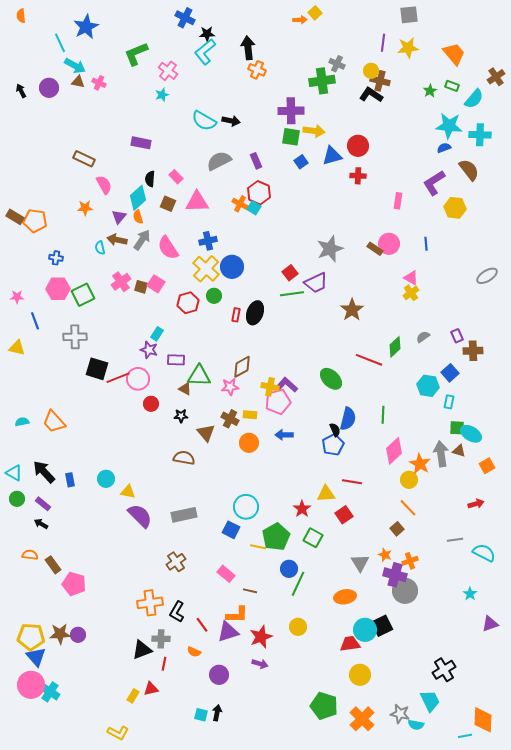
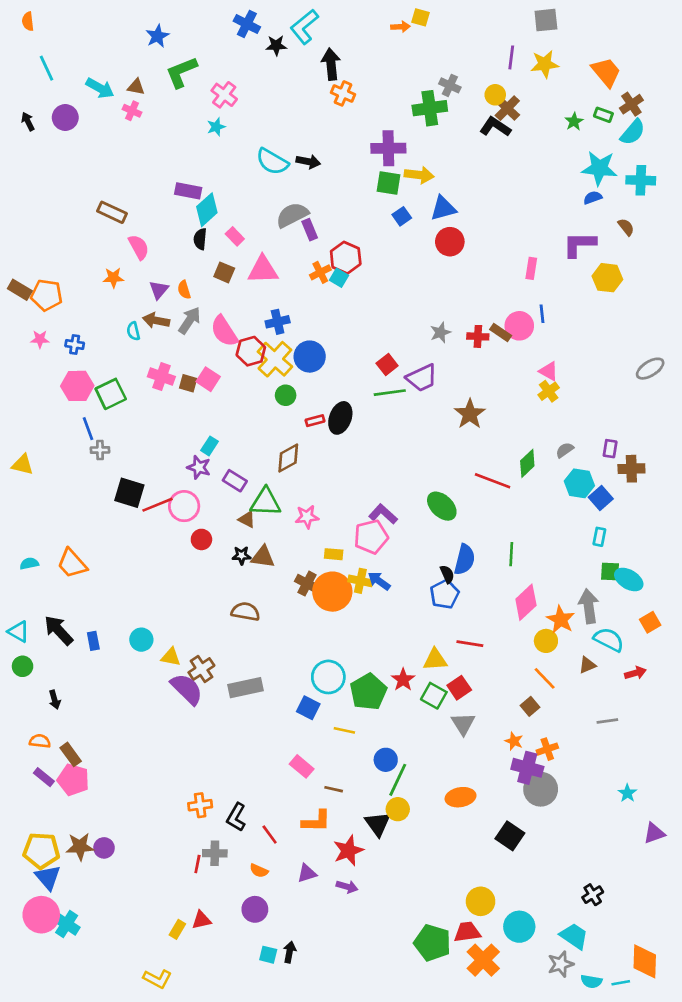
yellow square: (315, 13) -> (420, 17), turned -32
blue star: (86, 27) -> (157, 36), moved, size x0.7
cyan line: (60, 43) -> (47, 68), moved
cyan L-shape: (205, 52) -> (304, 27), moved
brown cross: (496, 77) -> (631, 104), moved
brown cross: (380, 81) -> (507, 108), turned 30
brown triangle: (78, 82) -> (136, 87), moved
red circle: (358, 146) -> (450, 242), moved
purple rectangle: (256, 161) -> (310, 230), moved
brown semicircle: (469, 170) -> (626, 227), size x0.6
red cross: (358, 176) -> (478, 336), moved
purple L-shape: (434, 183) -> (579, 244), turned 32
cyan diamond: (138, 198) -> (207, 210), moved
orange cross: (240, 204) -> (320, 272), turned 35
blue line: (426, 244) -> (542, 314), moved
gray star: (330, 249) -> (440, 332), size x0.6
pink cross: (121, 282) -> (161, 377), turned -36
pink star: (17, 297) -> (40, 339), moved
red hexagon: (188, 303) -> (251, 351), moved
red rectangle: (236, 315) -> (315, 421), turned 64
blue line: (35, 321) -> (88, 429), moved
purple rectangle: (457, 336) -> (610, 449), turned 32
gray cross: (75, 337) -> (100, 450), size x0.6
purple rectangle: (176, 360) -> (235, 481), turned 30
brown diamond: (242, 367) -> (288, 458), moved
cyan hexagon: (428, 386) -> (579, 483), moved
yellow cross: (270, 387) -> (360, 581), moved
brown cross: (230, 419) -> (307, 584), moved
brown triangle: (206, 433) -> (263, 557), moved, turned -42
blue arrow: (284, 435) -> (379, 581), turned 36
orange circle: (249, 443) -> (332, 592), size x1.5
brown triangle: (459, 451) -> (587, 665), moved, turned -40
purple rectangle: (43, 504) -> (44, 777), moved
black arrow: (41, 524) -> (55, 700), turned -136
green pentagon: (276, 537) -> (368, 692), moved
green square: (313, 538) -> (434, 696), moved
cyan semicircle: (484, 553) -> (609, 640), moved
brown cross: (176, 562) -> (201, 669), moved
gray triangle: (360, 563) -> (463, 724), moved
pink pentagon: (74, 584) -> (73, 780), moved
orange cross: (150, 603) -> (200, 805), size x0.7
black square: (382, 626) -> (510, 836), turned -30
yellow circle: (298, 627) -> (398, 809), moved
cyan circle: (365, 630) -> (519, 927), moved
purple triangle: (228, 632) -> (307, 873), moved, size x0.7
red trapezoid: (350, 644) -> (467, 932), moved
black triangle: (142, 650) -> (378, 824), moved, turned -45
red line: (164, 664) -> (197, 864), moved
black cross: (444, 670) -> (593, 895), size x0.7
purple circle: (219, 675) -> (255, 909), moved
cyan trapezoid: (430, 701) -> (574, 936), turned -30
gray star: (400, 714) -> (561, 964), moved, turned -30
cyan semicircle: (416, 725) -> (591, 981), moved

